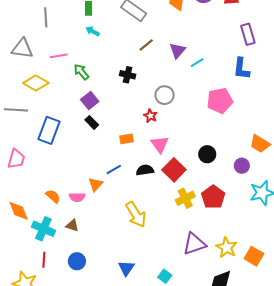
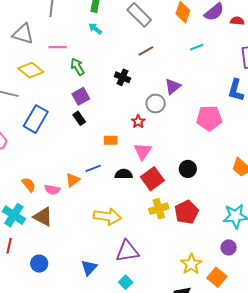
purple triangle: (177, 50) -> (173, 86), moved
cyan line: (197, 63) -> (197, 47), moved
purple circle: (242, 166) -> (229, 247), moved
yellow arrow: (136, 215) -> (107, 216), turned -60
brown triangle: (72, 225) -> (43, 217), size x1.5
purple triangle: (194, 244) -> (127, 251), moved
blue circle: (77, 261) -> (39, 264), moved

